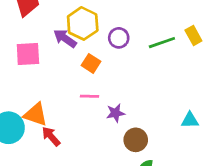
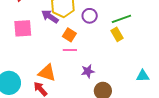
yellow rectangle: (193, 36) -> (117, 34), moved
pink line: (90, 96) -> (70, 50), moved
orange triangle: (35, 114) -> (47, 73), moved

